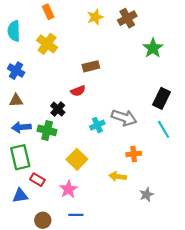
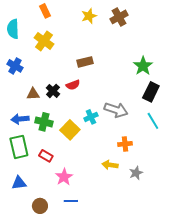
green star: (153, 48) -> (143, 66), moved
brown triangle: (16, 100) -> (33, 94), moved
black cross: (58, 109) -> (53, 91), moved
yellow square: (77, 159) -> (70, 130), moved
red rectangle: (37, 180) -> (46, 156), moved
gray star: (146, 195) -> (136, 173), moved

